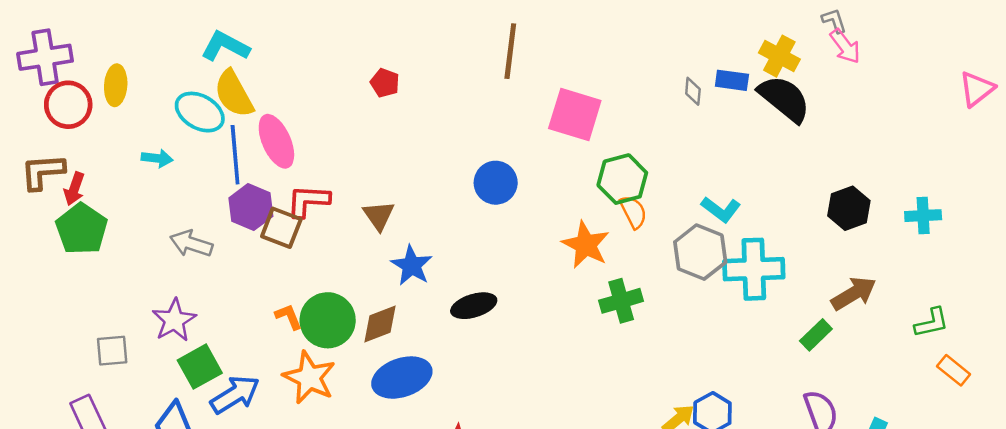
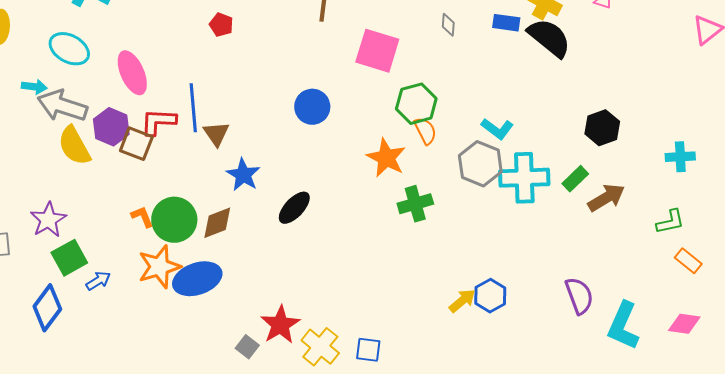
gray diamond: (693, 91) -> (448, 25), moved
yellow semicircle: (234, 94) -> (74, 146), moved
blue line: (235, 155) -> (193, 108), moved
cyan cross: (923, 216) -> (680, 157), moved
gray arrow: (191, 244) -> (62, 106), moved, size x1.4
black ellipse: (474, 306) -> (294, 208), turned -30
green rectangle: (816, 335) -> (575, 179), moved
orange star: (309, 378) -> (159, 267), turned 30
blue ellipse: (402, 378) -> (197, 279), moved
blue arrow: (235, 395) -> (98, 281), size x0.6

